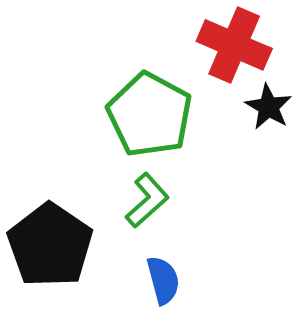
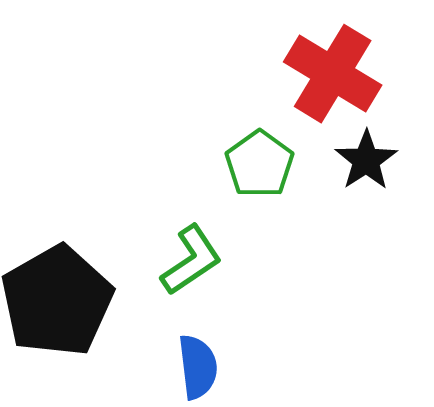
green pentagon: (150, 115) -> (259, 164), moved, size x0.6

